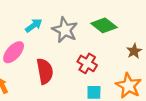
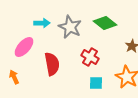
cyan arrow: (34, 25) -> (42, 23), turned 35

